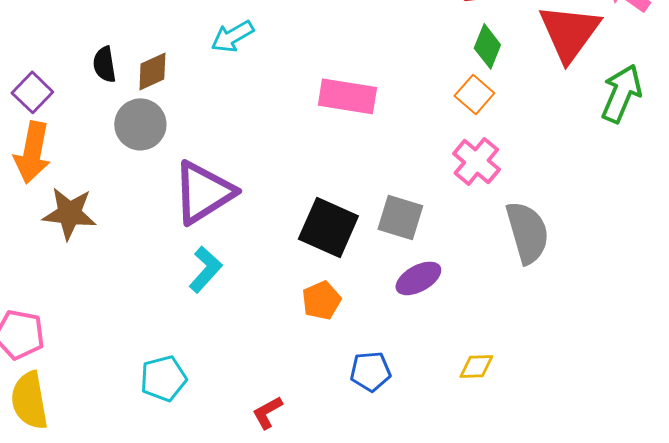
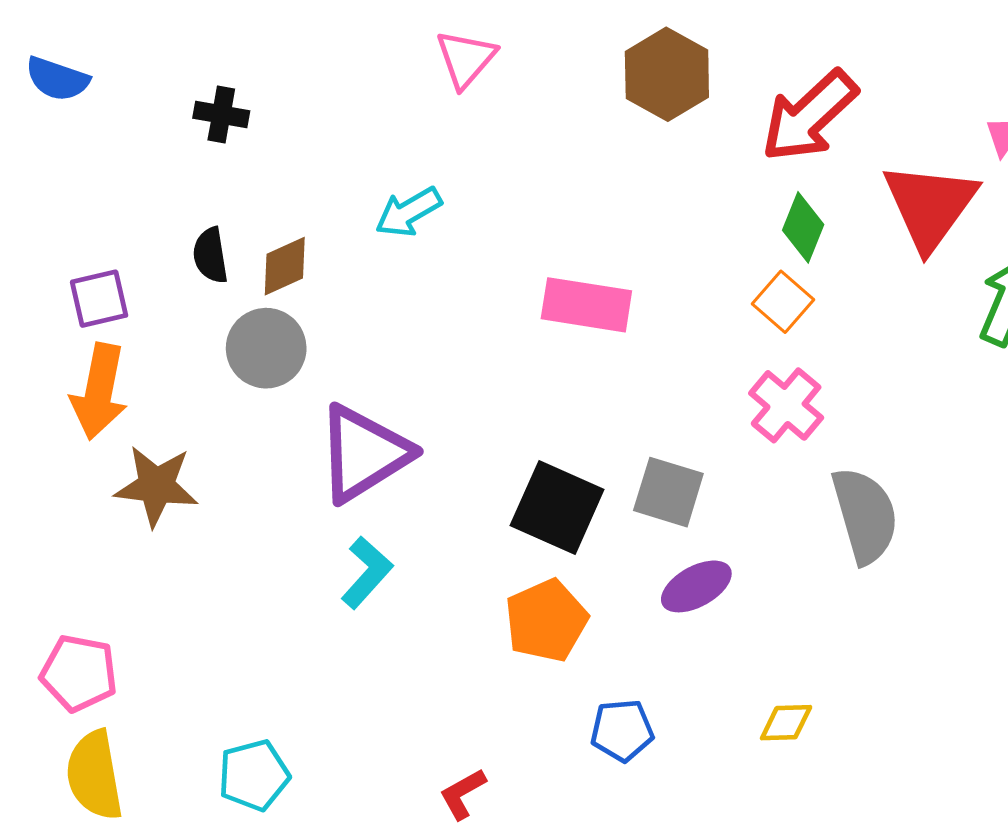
purple square: (32, 92) -> (99, 299), turned 33
orange pentagon: (321, 300) -> (546, 621), size x1.4
cyan pentagon: (163, 378) -> (254, 775), moved

